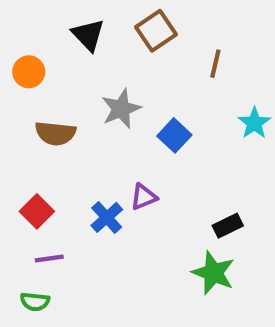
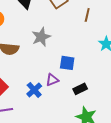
blue square: (174, 135) -> (67, 63), moved, turned -35
black rectangle: (228, 226) -> (80, 89), moved

